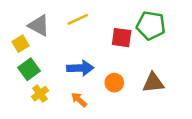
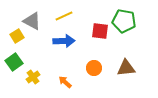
blue arrow: (80, 68) -> (64, 41), moved
green square: (29, 69) -> (14, 62), moved

